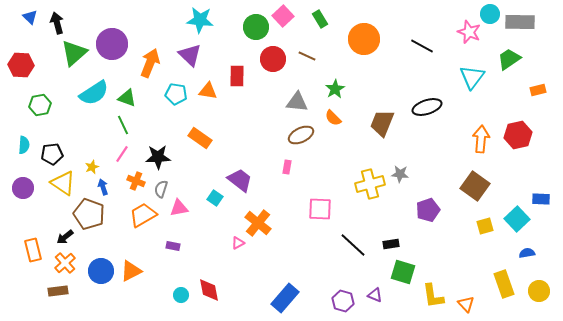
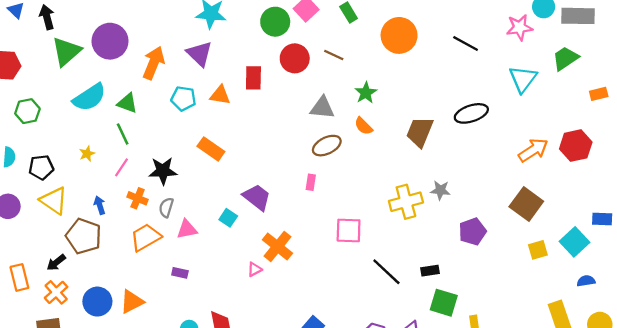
pink star: (469, 32) -> (519, 27), turned -30
orange arrow: (481, 139) -> (533, 150), turned 52
yellow star: (92, 167) -> (87, 154), moved

